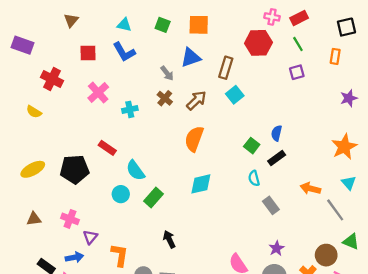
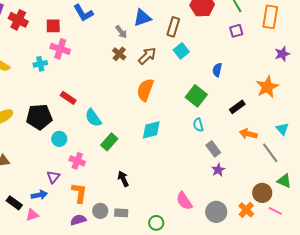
red square: (88, 53) -> (53, 26), moved
orange rectangle: (335, 56) -> (270, 17), size x1.6
red cross: (52, 79) -> (18, 20), moved
pink cross: (98, 93) -> (60, 49), turned -30
cyan cross: (130, 109) -> (40, 64), moved
blue semicircle: (277, 133) -> (217, 70), moved
green square: (252, 146) -> (196, 96), size x1.5
orange star: (344, 147) -> (267, 87), moved
black rectangle: (277, 158) -> (237, 107), moved
cyan circle: (121, 194) -> (59, 139), moved
pink cross: (70, 219) -> (77, 161), moved
purple star: (277, 248) -> (218, 170), moved

